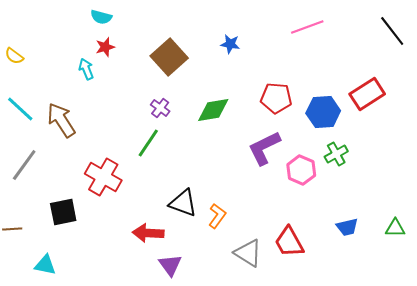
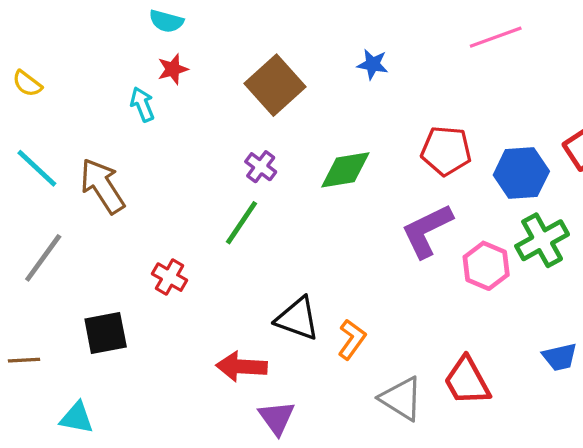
green cross: (336, 154) -> (542, 240), size x1.4
red cross: (103, 177) -> (170, 277), size x0.6

